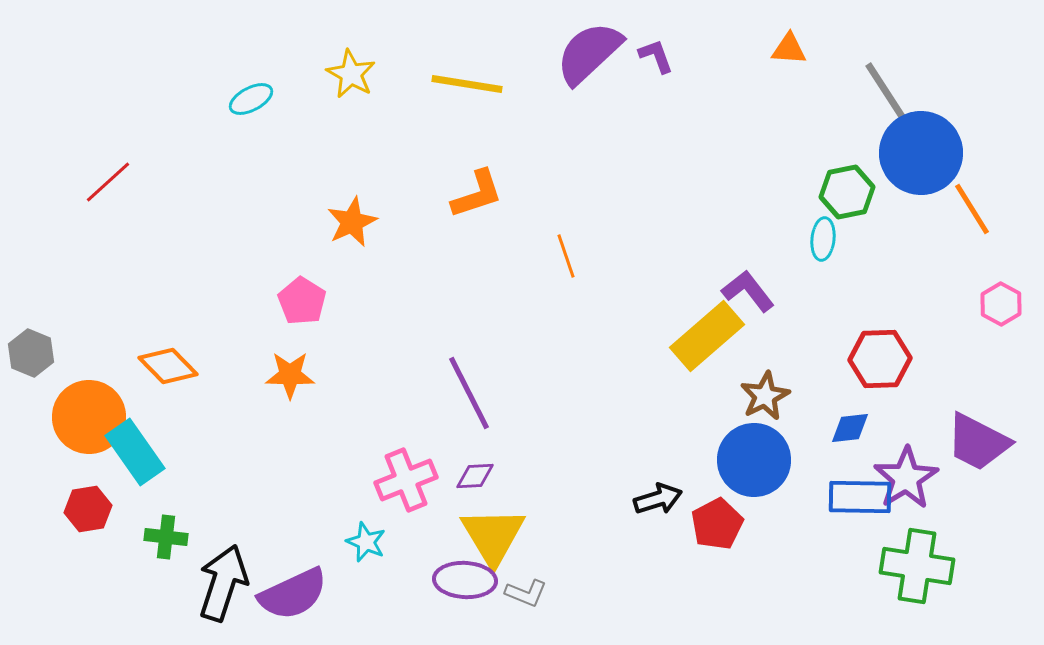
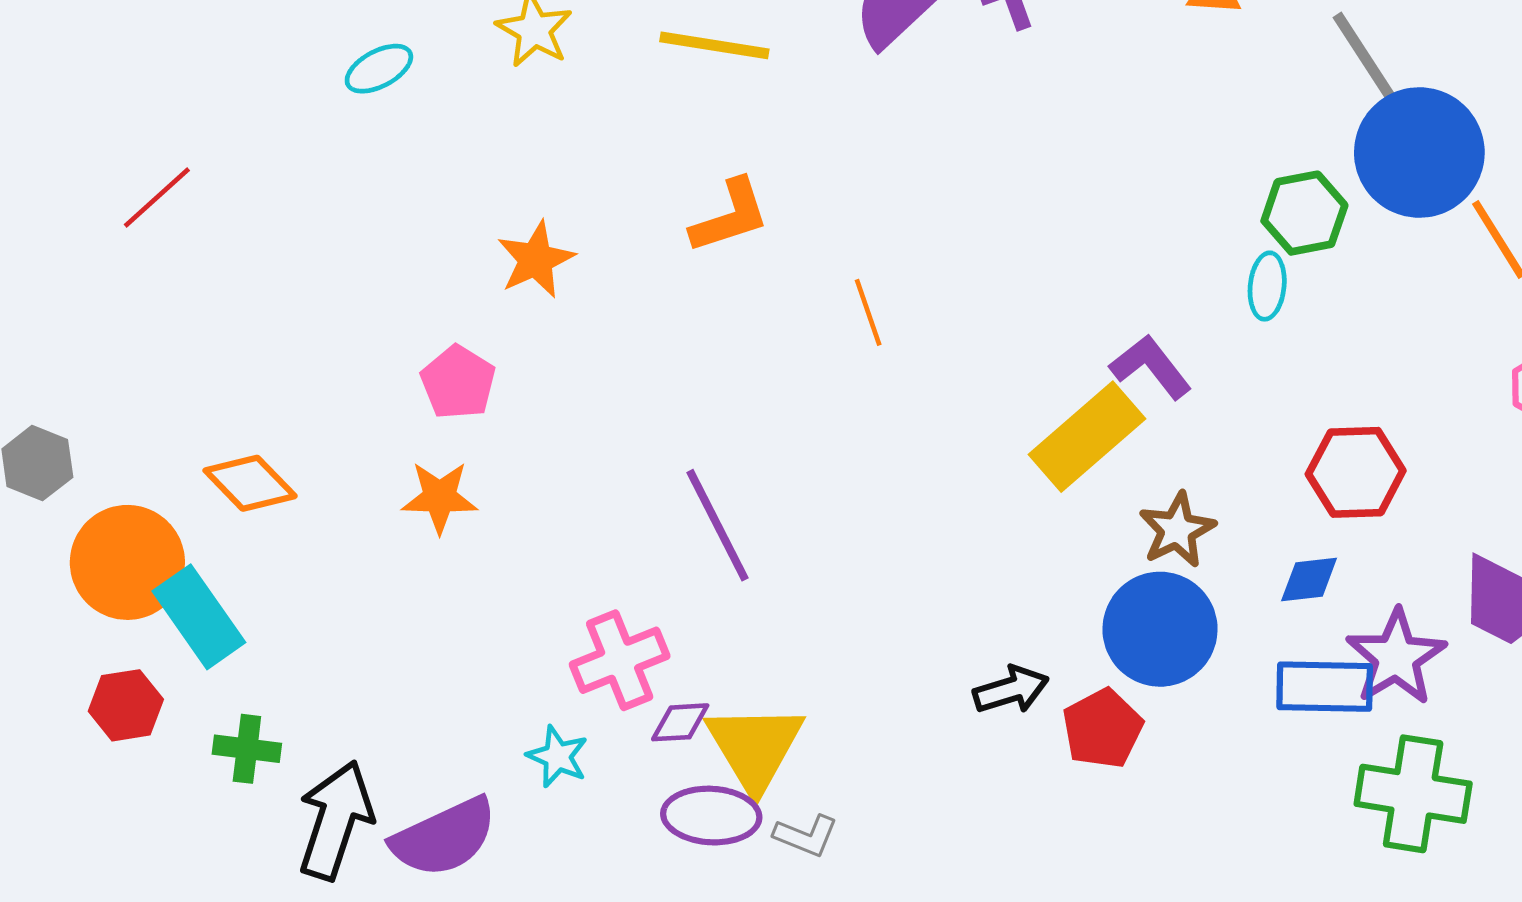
purple diamond: (475, 476) -> (680, 722), moved

